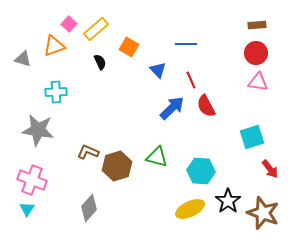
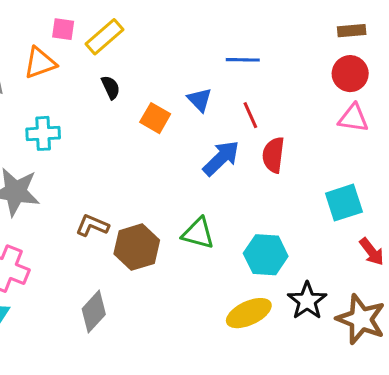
pink square: (69, 24) -> (63, 29), turned -35
orange square: (129, 47) -> (155, 118), moved
red semicircle: (206, 106) -> (273, 155), turned 35

